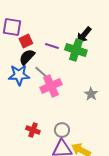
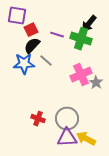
pink cross: (51, 86) -> (81, 75), moved
gray circle: (62, 130) -> (67, 119), size x1.5

